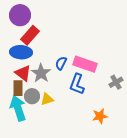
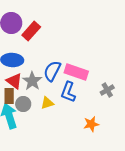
red rectangle: (30, 35) -> (31, 31), moved
blue semicircle: (61, 63) -> (52, 71), size x1.5
yellow triangle: (47, 99) -> (47, 103), moved

